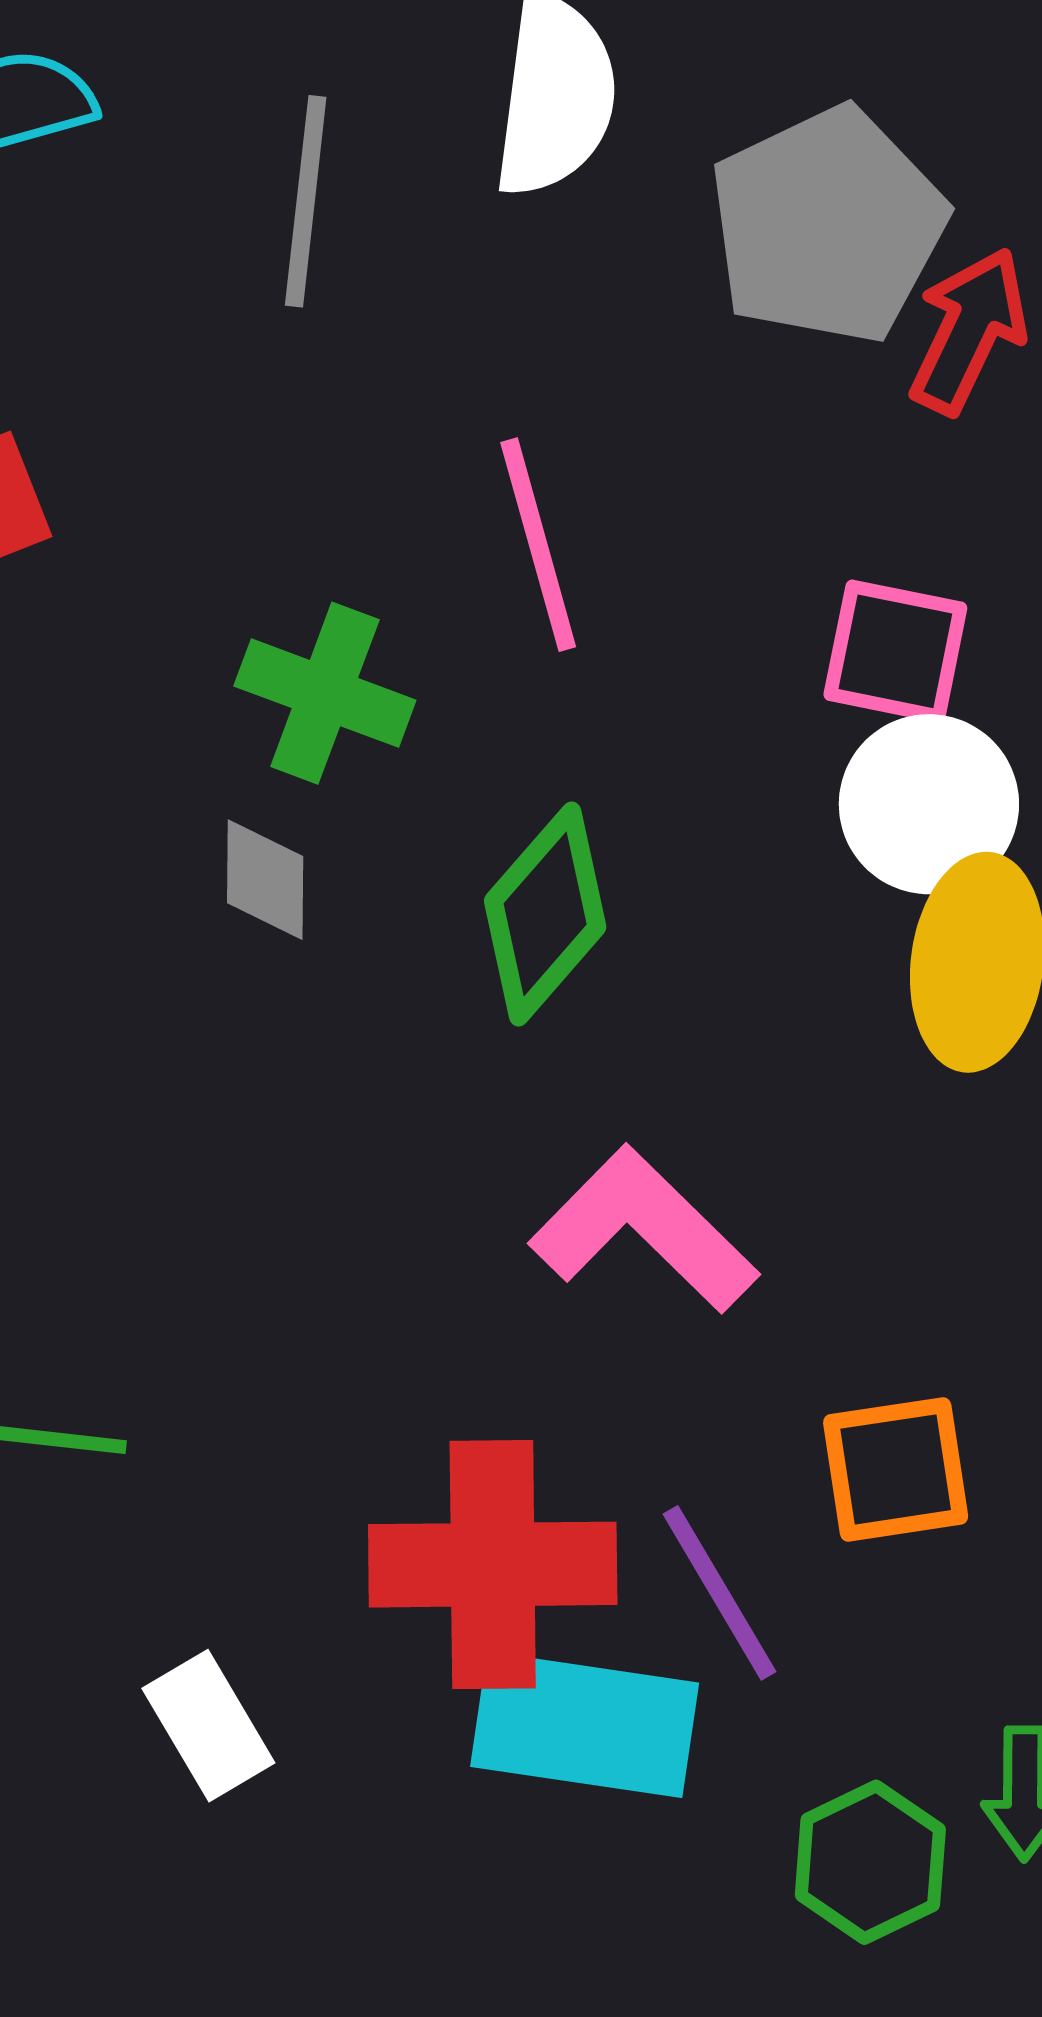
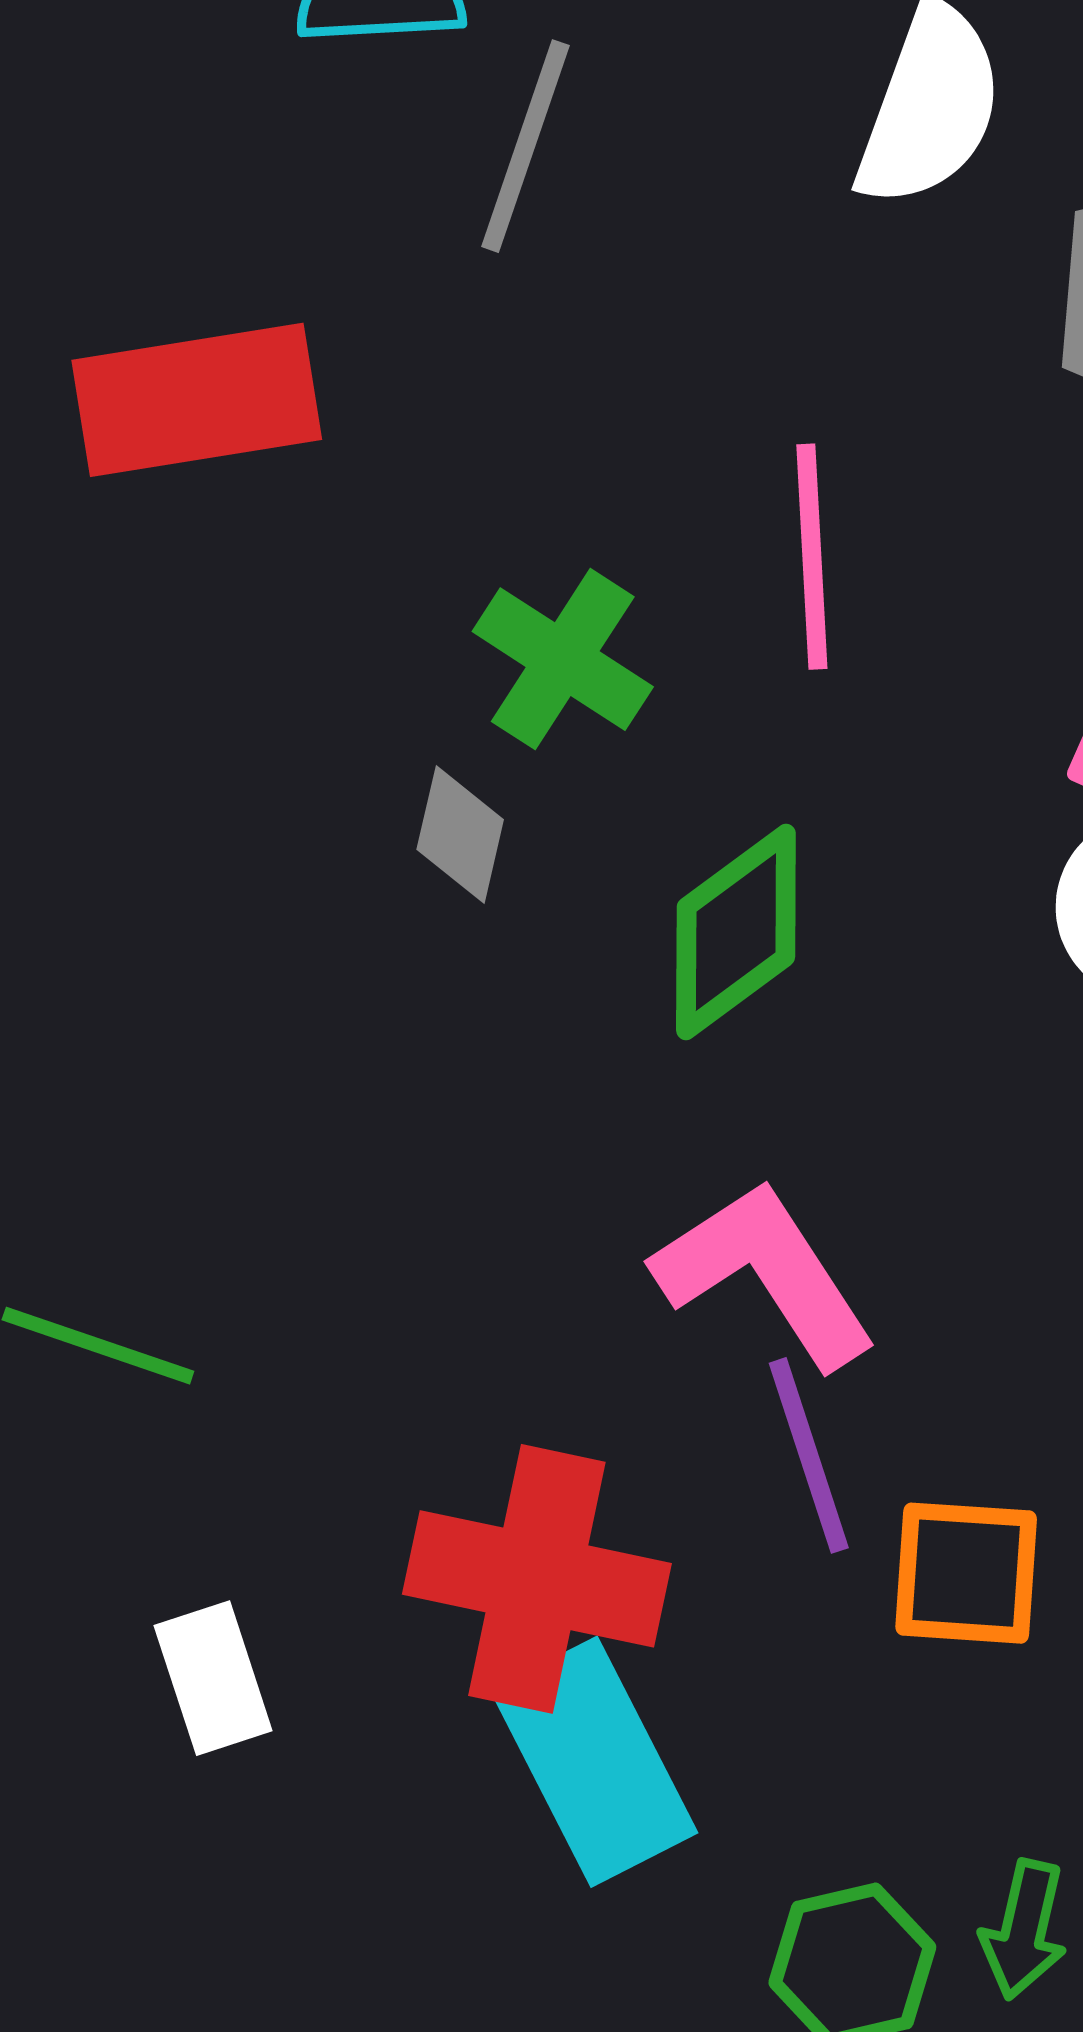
gray line: (306, 201) -> (525, 146), moved
purple line: (719, 1593) -> (809, 1455), moved
cyan rectangle: (585, 1725) -> (594, 1762), turned 42

